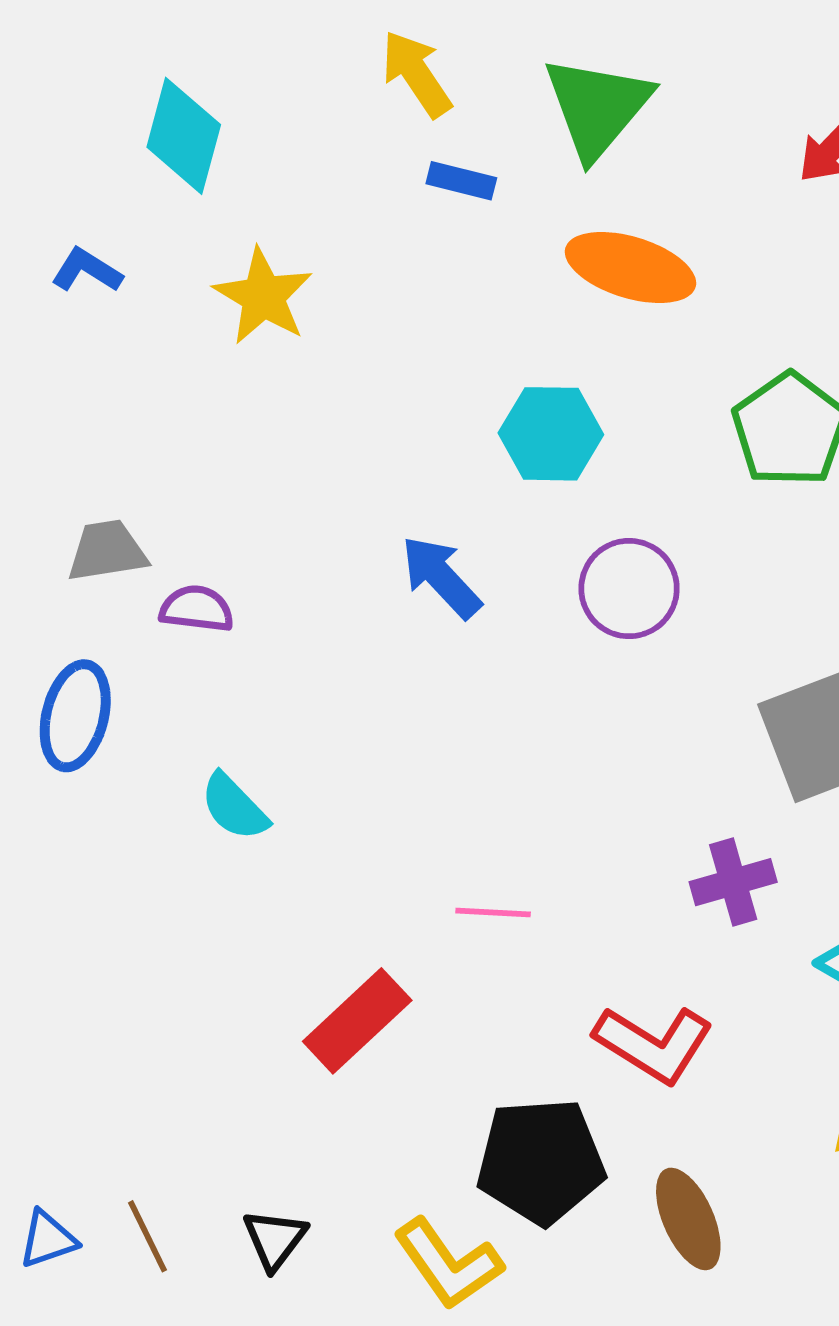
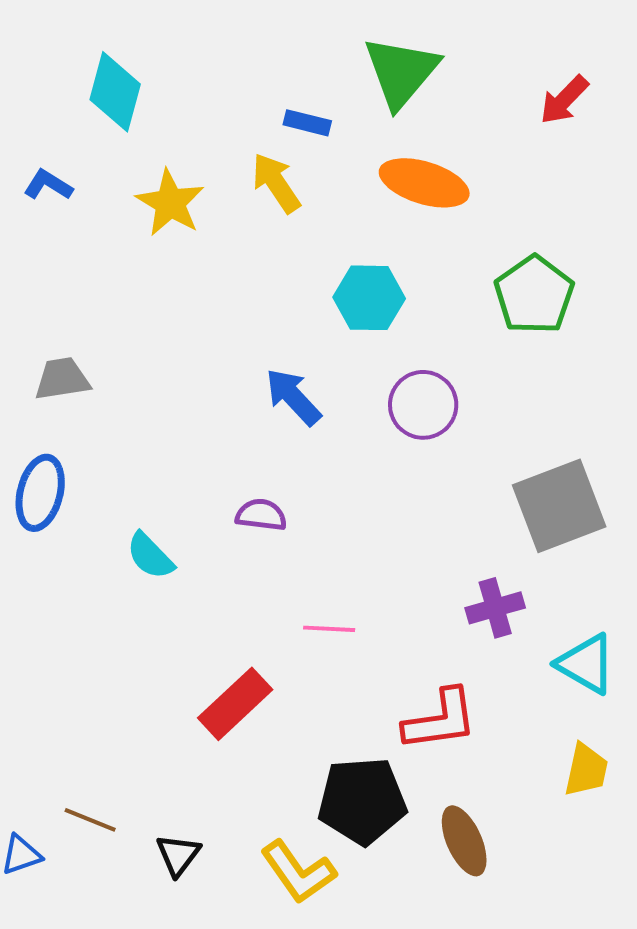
yellow arrow: (416, 74) -> (276, 183), moved
purple semicircle: (197, 609) -> (261, 515), moved
red L-shape: (654, 1044) -> (440, 720), turned -40
brown line: (147, 1236) -> (90, 820), moved, turned -42

